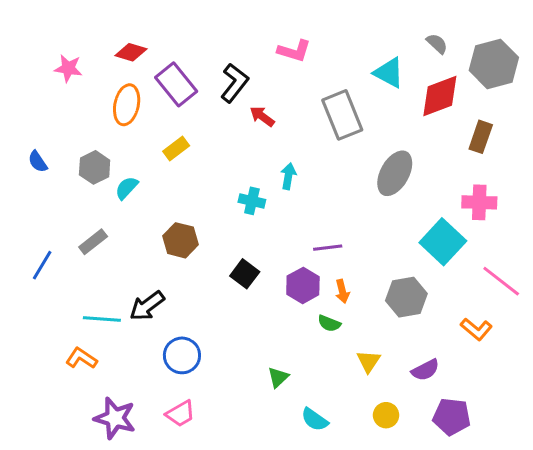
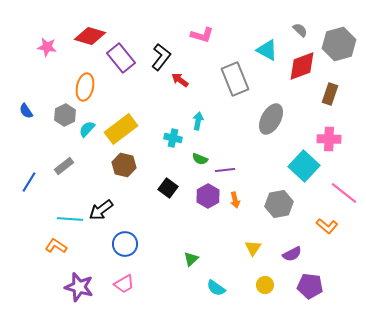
red diamond: (131, 52) -> (90, 36), size x1.4
orange ellipse: (127, 105) -> (85, 87), moved
yellow rectangle: (176, 148) -> (121, 129), moved, size x1.8
green semicircle: (329, 323) -> (200, 159), moved

